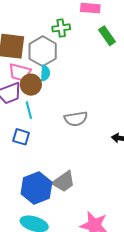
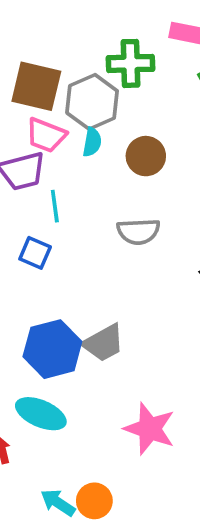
green cross: (61, 28) -> (130, 63), size x1.4
brown circle: (31, 85) -> (146, 156), moved

